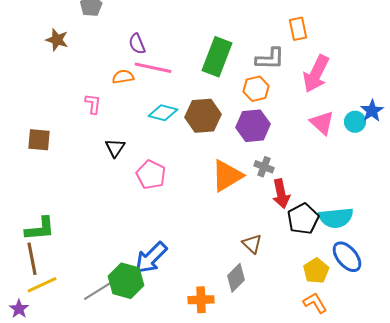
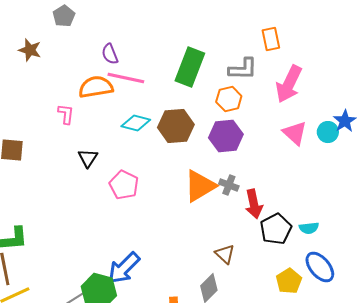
orange semicircle: (123, 77) -> (96, 87), size x1.6
gray cross: (264, 167) -> (229, 185), moved
cyan semicircle: (336, 218) -> (309, 228), size x0.6

